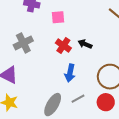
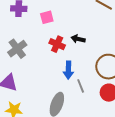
gray line: (78, 99) -> (81, 86), moved, turned -72

